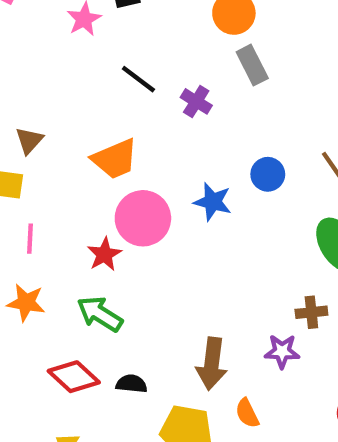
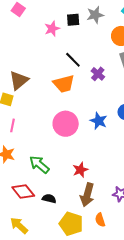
brown triangle: (29, 141) -> (19, 80), size x1.5
orange trapezoid: (115, 159) -> (64, 84), moved
red star: (104, 254) -> (80, 170), moved

